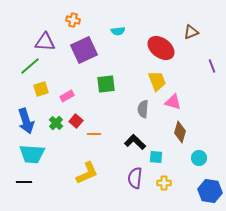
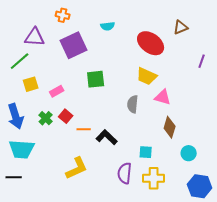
purple line: (212, 66) -> (202, 61), turned 40
yellow trapezoid: (157, 81) -> (147, 76), turned 135
black L-shape: (135, 142) -> (107, 137), moved
yellow cross: (164, 183) -> (154, 178), size x1.5

